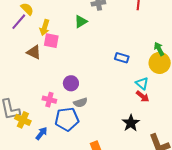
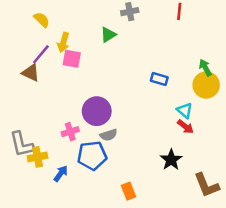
purple line: (19, 22) -> (41, 54), moved
brown triangle: (34, 52) -> (31, 73), moved
purple circle: (71, 83) -> (97, 111), size x1.5
pink cross: (49, 100) -> (70, 132), turned -32
yellow cross: (23, 120) -> (38, 157), turned -35

